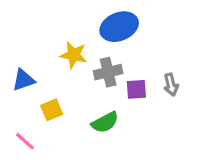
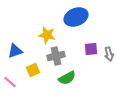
gray cross: (108, 72) -> (56, 56), moved
purple square: (136, 89) -> (91, 49), moved
pink line: (25, 141) -> (10, 82), moved

